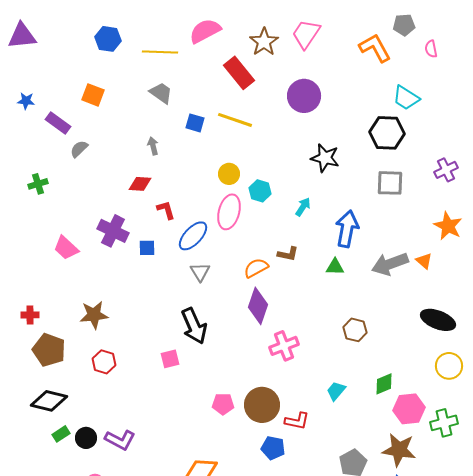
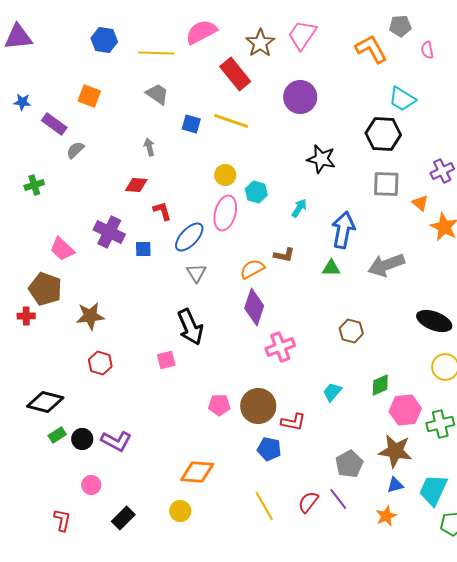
orange triangle: (424, 261) -> (420, 203), moved
brown pentagon: (49, 350) -> (45, 289), moved

